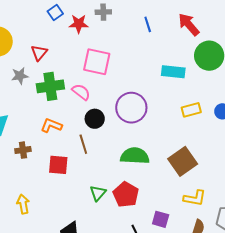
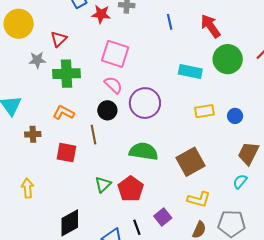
pink semicircle: (81, 92) -> (113, 85), moved
purple square: (161, 219) -> (163, 217), turned 30

